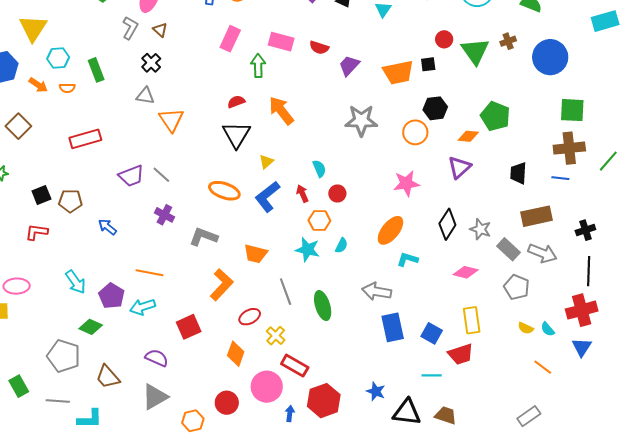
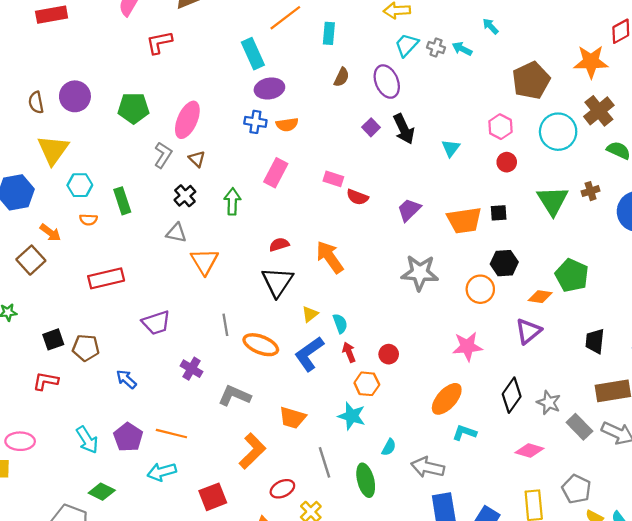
red circle: (444, 39) -> (507, 162), moved
pink rectangle: (281, 42) -> (333, 179), size x0.7
red semicircle: (319, 48) -> (357, 197), moved
green arrow: (258, 66) -> (232, 201), moved
orange arrow: (38, 85) -> (50, 233), moved
cyan semicircle: (319, 169) -> (340, 323), moved
gray line: (161, 175) -> (225, 325), moved, turned 36
cyan semicircle: (341, 245) -> (389, 447), moved
gray pentagon: (517, 287) -> (576, 489), moved
purple pentagon: (112, 296) -> (128, 437), moved

